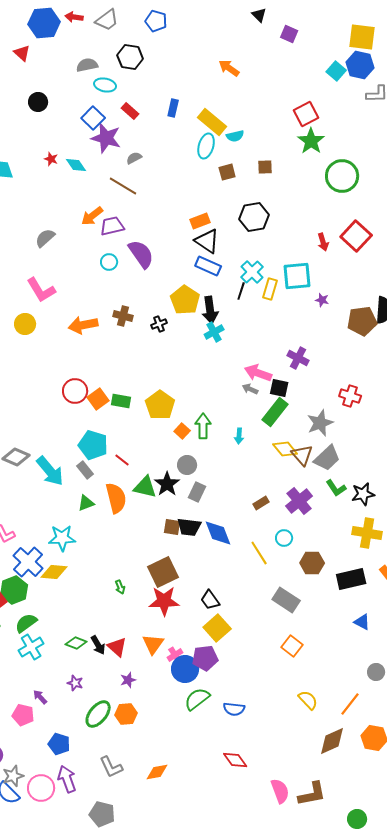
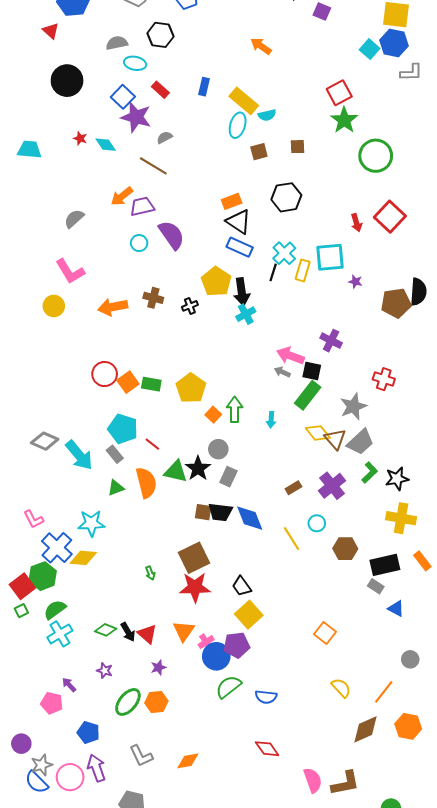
black circle: (38, 102) -> (67, 81), size x1.6
green L-shape: (336, 488) -> (370, 473), turned -100
gray rectangle: (286, 600) -> (376, 586), moved, size x0.6

